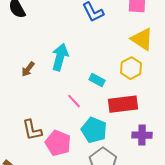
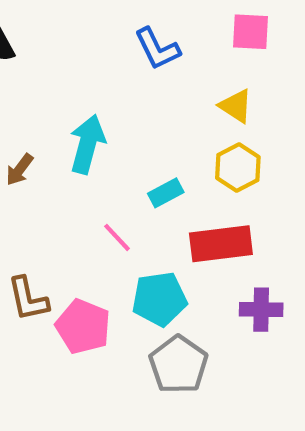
yellow triangle: (142, 39) -> (236, 106), moved, size x0.7
cyan rectangle: (97, 80) -> (166, 193), turned -56
cyan pentagon: (94, 130) -> (159, 299), turned -30

